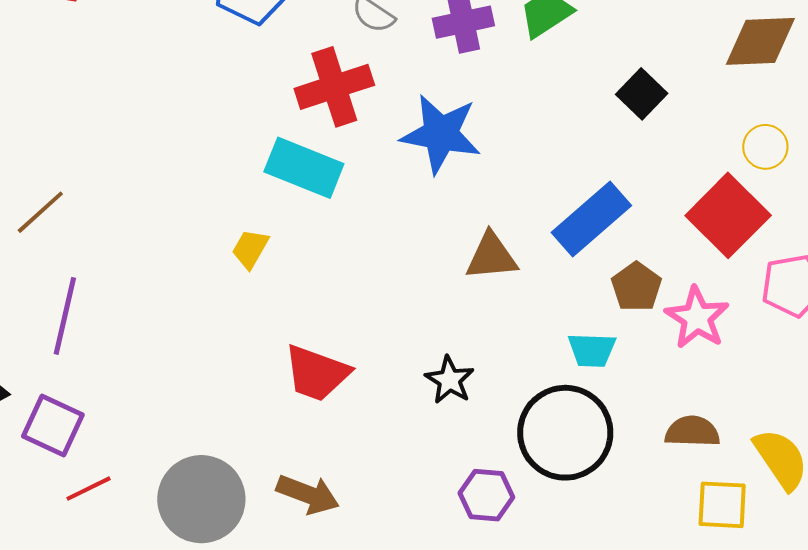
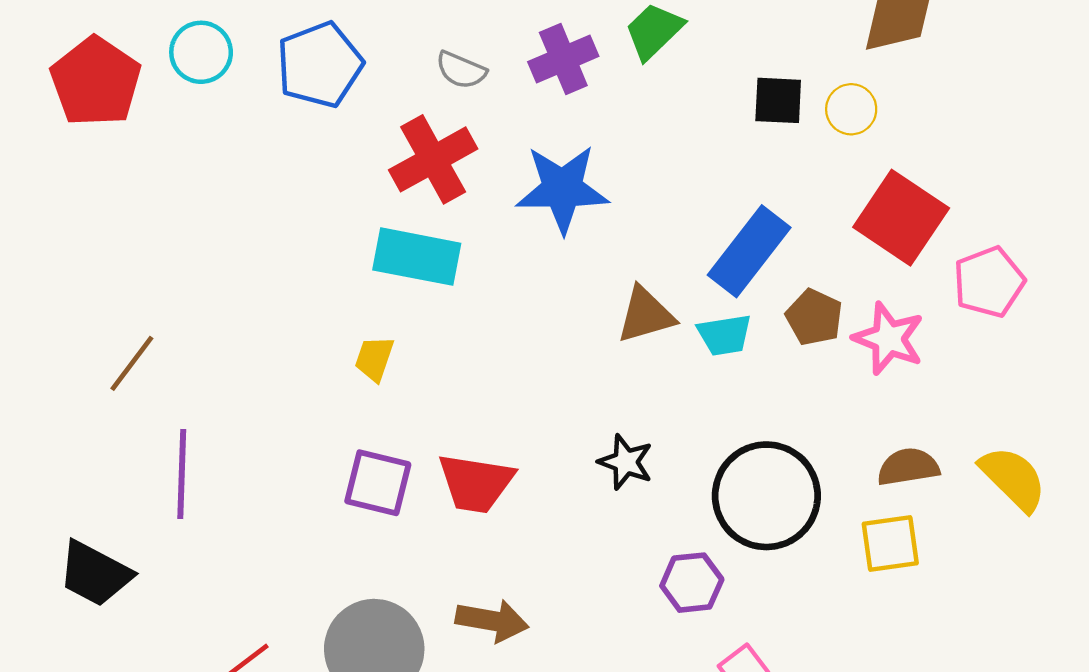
black square: (642, 94) -> (778, 100), turned -30
yellow circle: (765, 147) -> (851, 109), moved
cyan trapezoid: (592, 350) -> (725, 335), moved
purple square: (53, 426) -> (378, 483), moved
yellow square: (722, 505) -> (890, 543), moved

